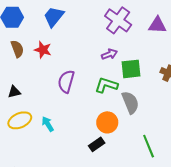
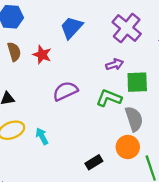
blue trapezoid: (54, 17) -> (71, 28), moved
purple semicircle: (66, 81) -> (65, 91), turned 45
orange circle: (107, 122) -> (128, 147), moved

